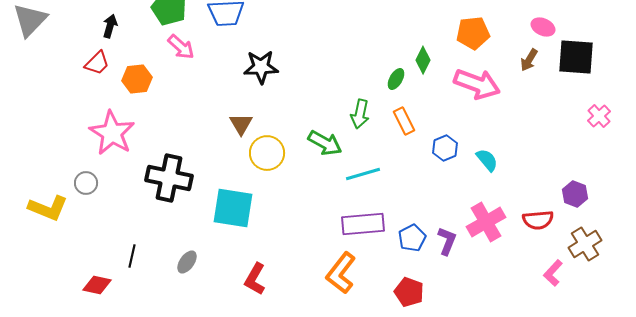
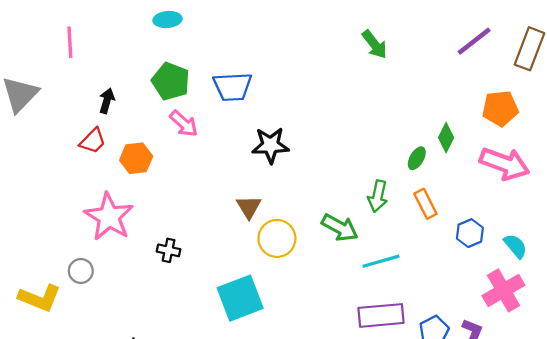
black cross: (169, 178) -> (169, 250), moved, size x0.5
cyan square: (233, 208) -> (240, 298), turned -30
pink cross: (486, 222) -> (503, 290), moved

